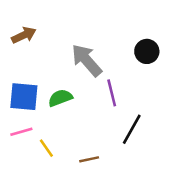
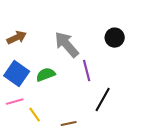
brown arrow: (24, 35) -> (17, 38), moved
blue square: (24, 97) -> (17, 74), turned 30

